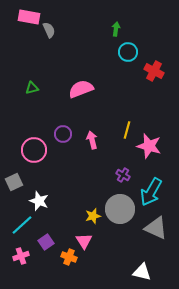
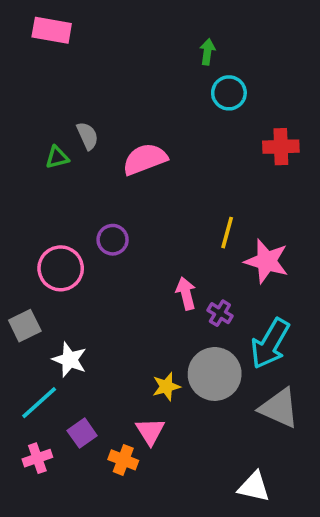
gray semicircle: (49, 30) -> (87, 136), moved
red cross: (154, 71) -> (281, 147), moved, turned -30
pink arrow: (92, 140) -> (186, 293), moved

